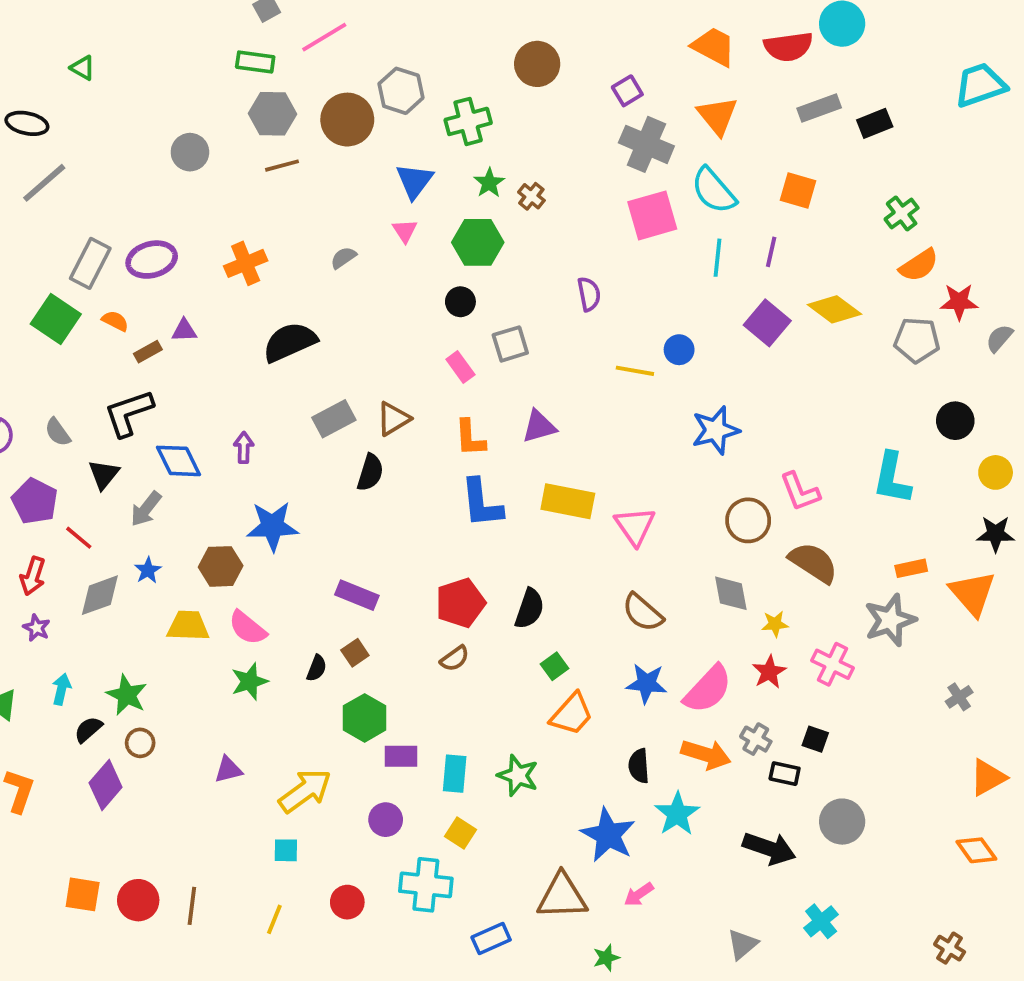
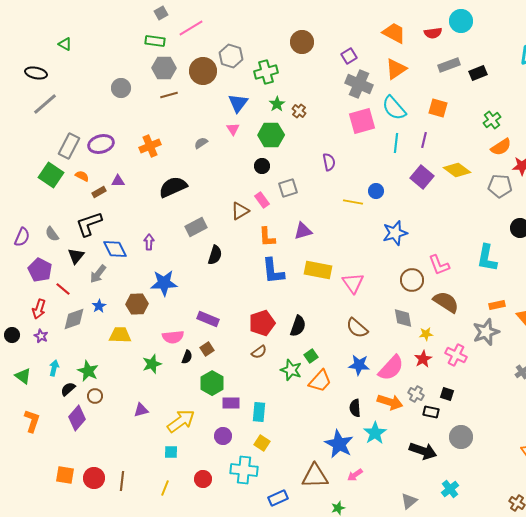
red semicircle: (788, 47) -> (433, 33), size x0.7
orange triangle: (717, 116) -> (396, 69), turned 35
brown triangle: (393, 419) -> (240, 211), moved
pink semicircle: (248, 628) -> (173, 337), moved, turned -45
green star: (518, 775) -> (291, 370), moved

